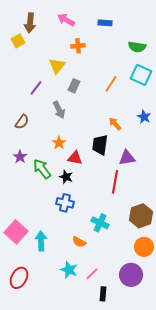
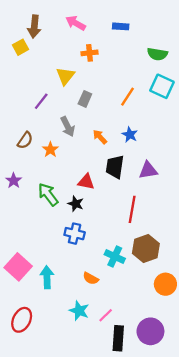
blue star: (144, 117) -> (130, 135), moved
orange arrow: (115, 124) -> (100, 137), moved
orange star: (59, 143) -> (50, 150), moved
purple star: (20, 157) -> (14, 181), moved
purple triangle: (127, 158) -> (148, 170), moved
brown hexagon: (141, 216) -> (146, 249), moved
purple circle: (131, 275) -> (150, 331), moved
black rectangle: (103, 294) -> (118, 338), size x1.5

